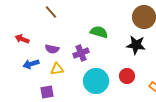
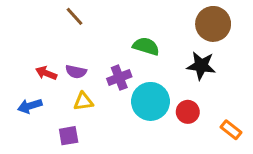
red arrow: (22, 39) -> (46, 73), moved
blue arrow: (31, 64) -> (30, 106), moved
cyan circle: (96, 81) -> (150, 101), moved

